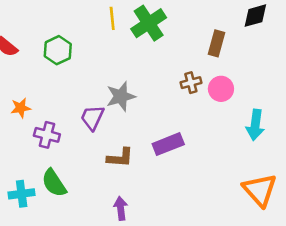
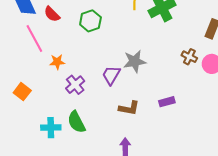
brown cross: (191, 83) -> (189, 57), turned 35
purple cross: (47, 135) -> (75, 85), turned 30
purple rectangle: (168, 144) -> (167, 102), size x0.7

